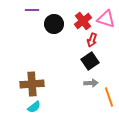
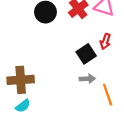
red arrow: (92, 40) -> (105, 41), moved

